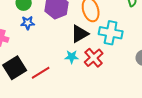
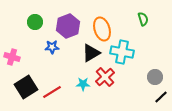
blue star: (28, 23) -> (52, 47), moved
cyan star: (72, 57) -> (83, 84), moved

